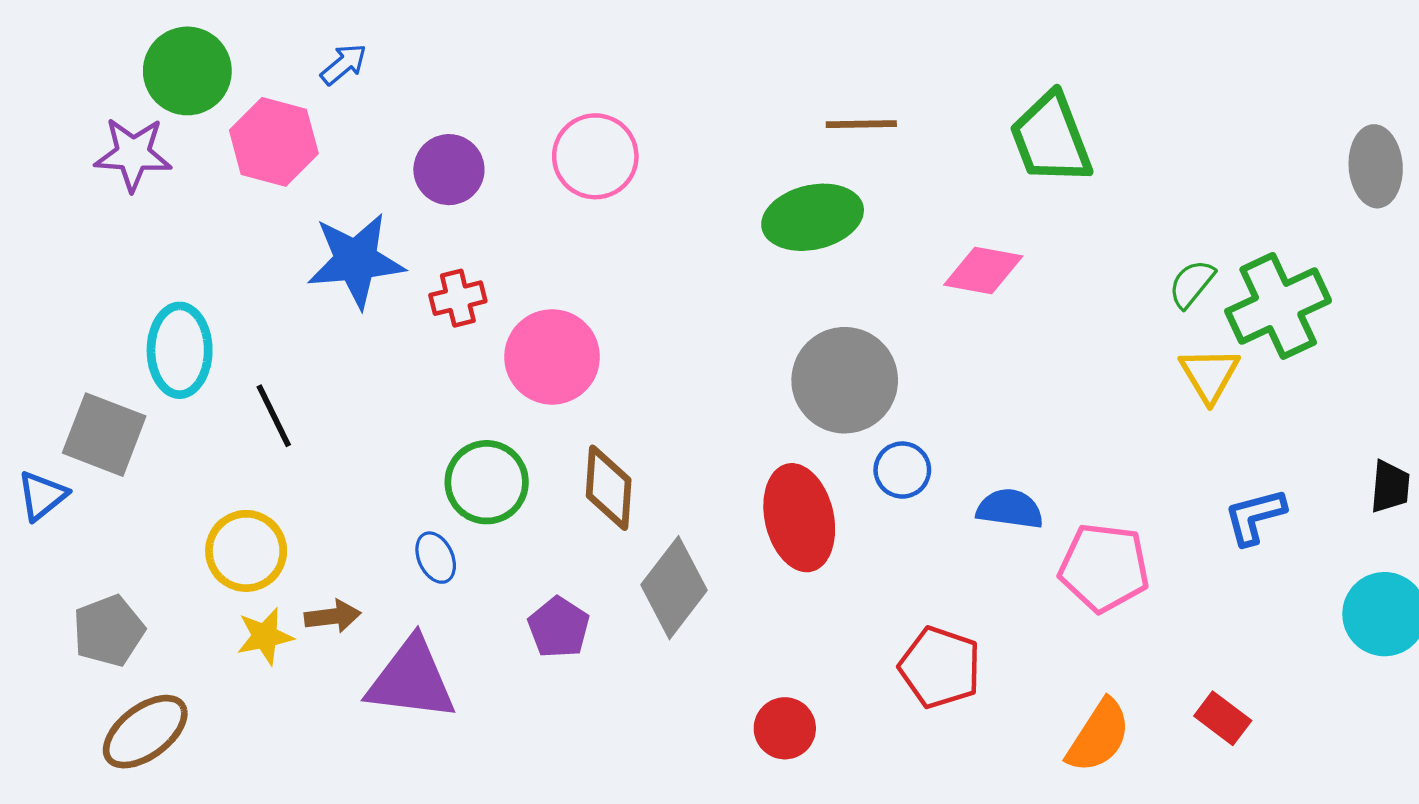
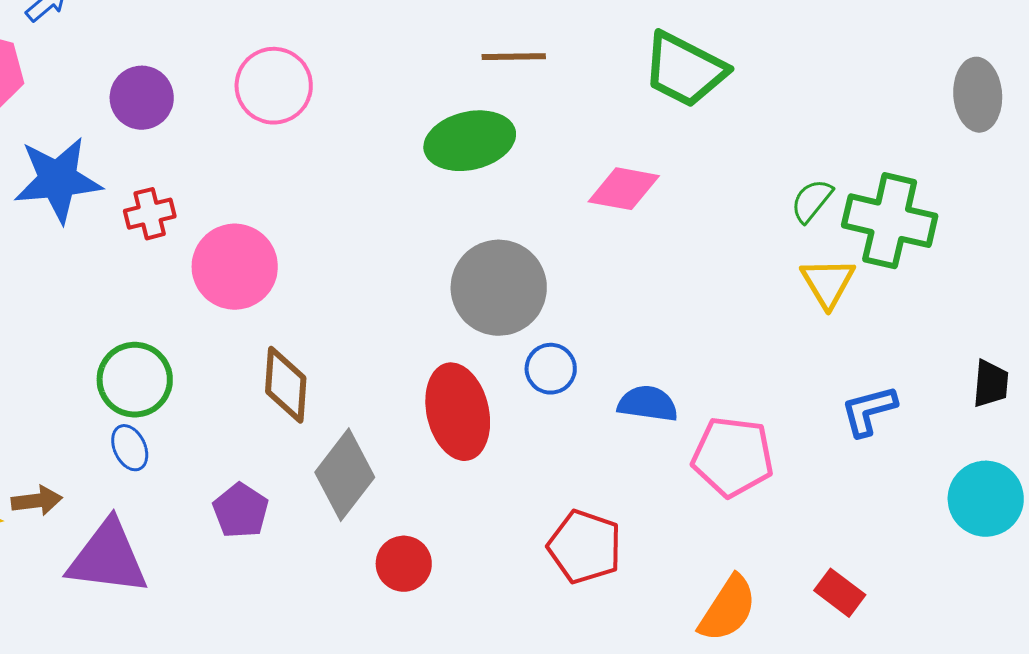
green trapezoid: (1051, 139) -> (685, 70), turned -42
green cross: (1278, 306) -> (890, 221), turned 38
green circle: (487, 482) -> (135, 380), moved
red circle: (785, 728) -> (404, 564), moved

